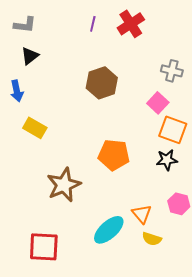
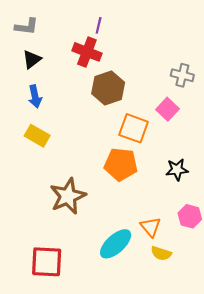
red cross: (131, 24) -> (87, 52), moved, turned -36
blue arrow: (17, 91) -> (35, 96), moved
orange square: (173, 130) -> (134, 128), moved

